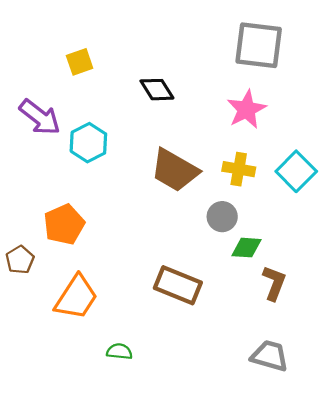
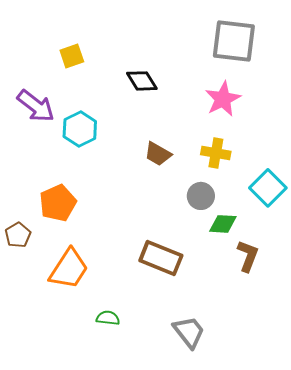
brown trapezoid: (175, 170) -> (158, 154), size x0.6
cyan square: (296, 171) -> (268, 188), moved
gray trapezoid: (270, 356) -> (189, 332), moved, turned 36

